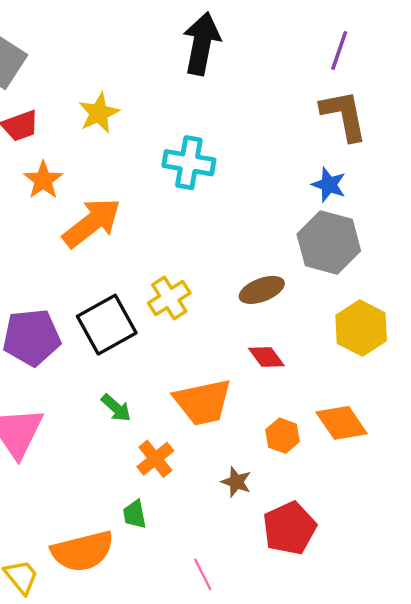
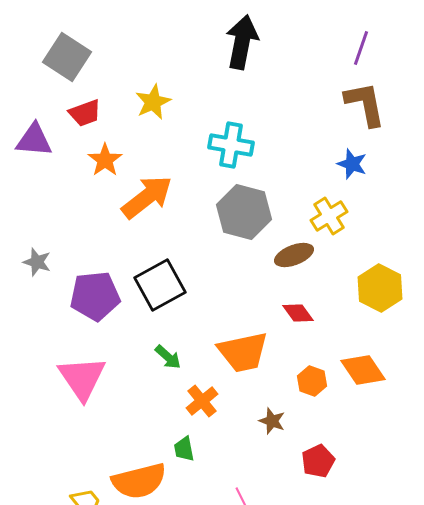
gray hexagon: (329, 243) -> (244, 212), moved
yellow cross: (169, 298) -> (329, 216), moved
red pentagon: (290, 528) -> (318, 461), size x0.7

